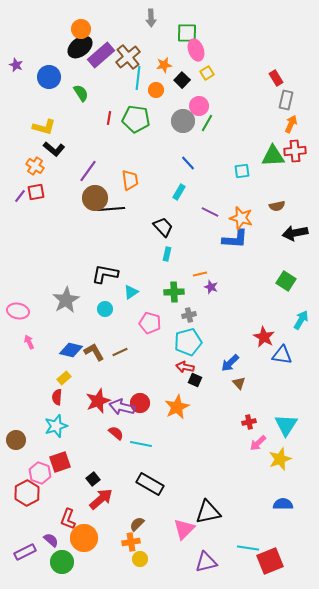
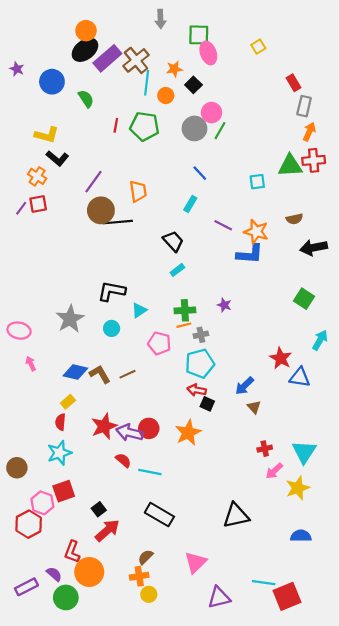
yellow square: (207, 73) -> (258, 47), moved
cyan rectangle: (167, 254) -> (177, 270), turned 40
orange line: (200, 274) -> (184, 325), moved
black triangle: (208, 512) -> (236, 516), moved

